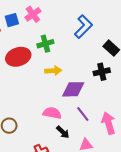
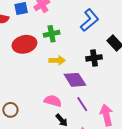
black cross: (102, 72) -> (94, 58), moved
purple diamond: (73, 89) -> (75, 80), turned 55

